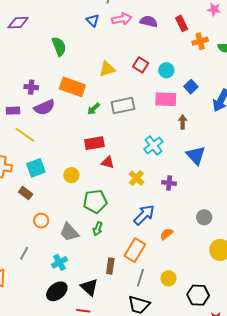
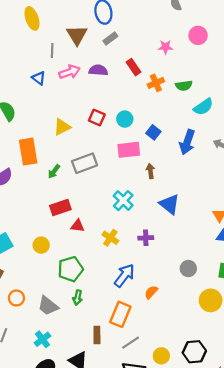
orange rectangle: (72, 87) -> (28, 152), turned 70
gray line: (140, 278) -> (131, 343), turned 48
yellow circle: (168, 278) -> (161, 356), moved

